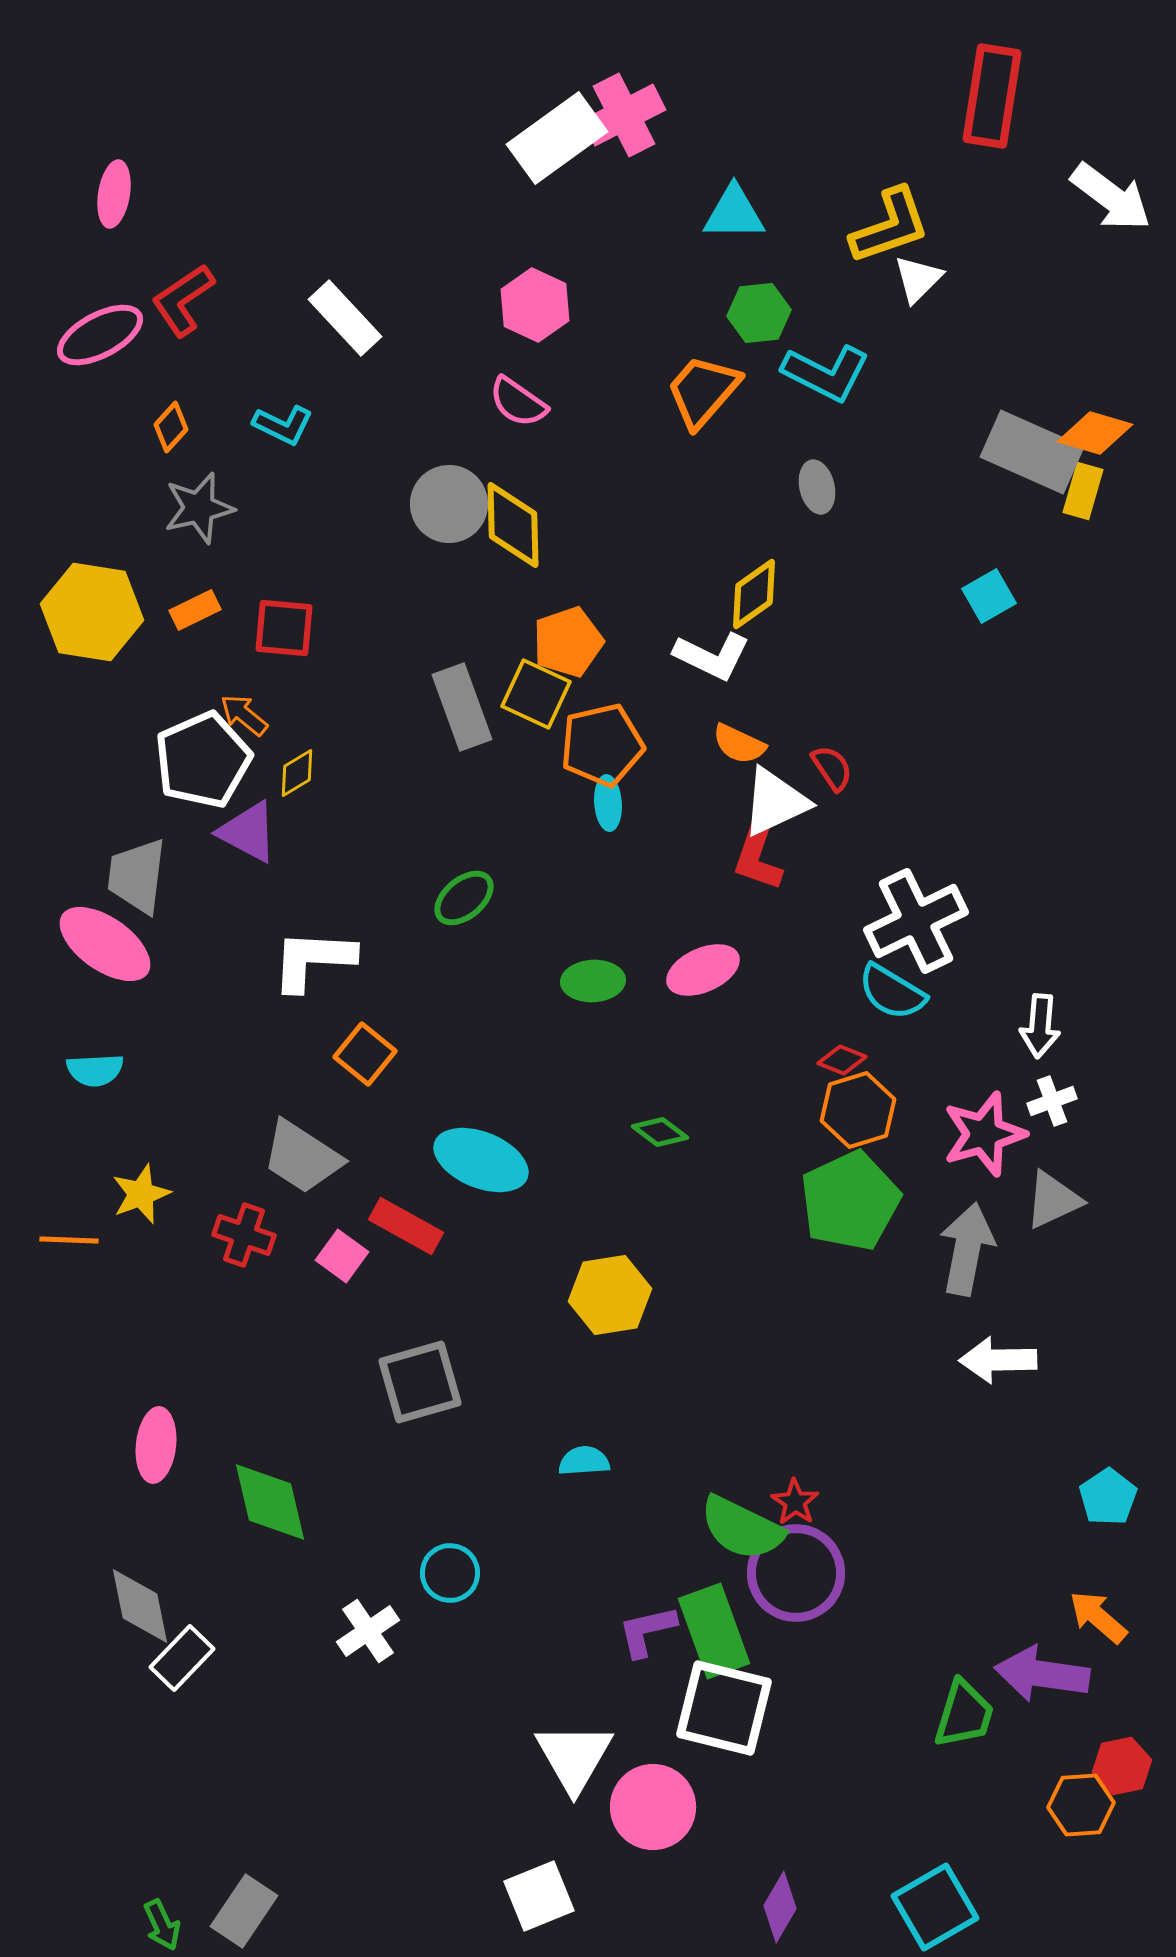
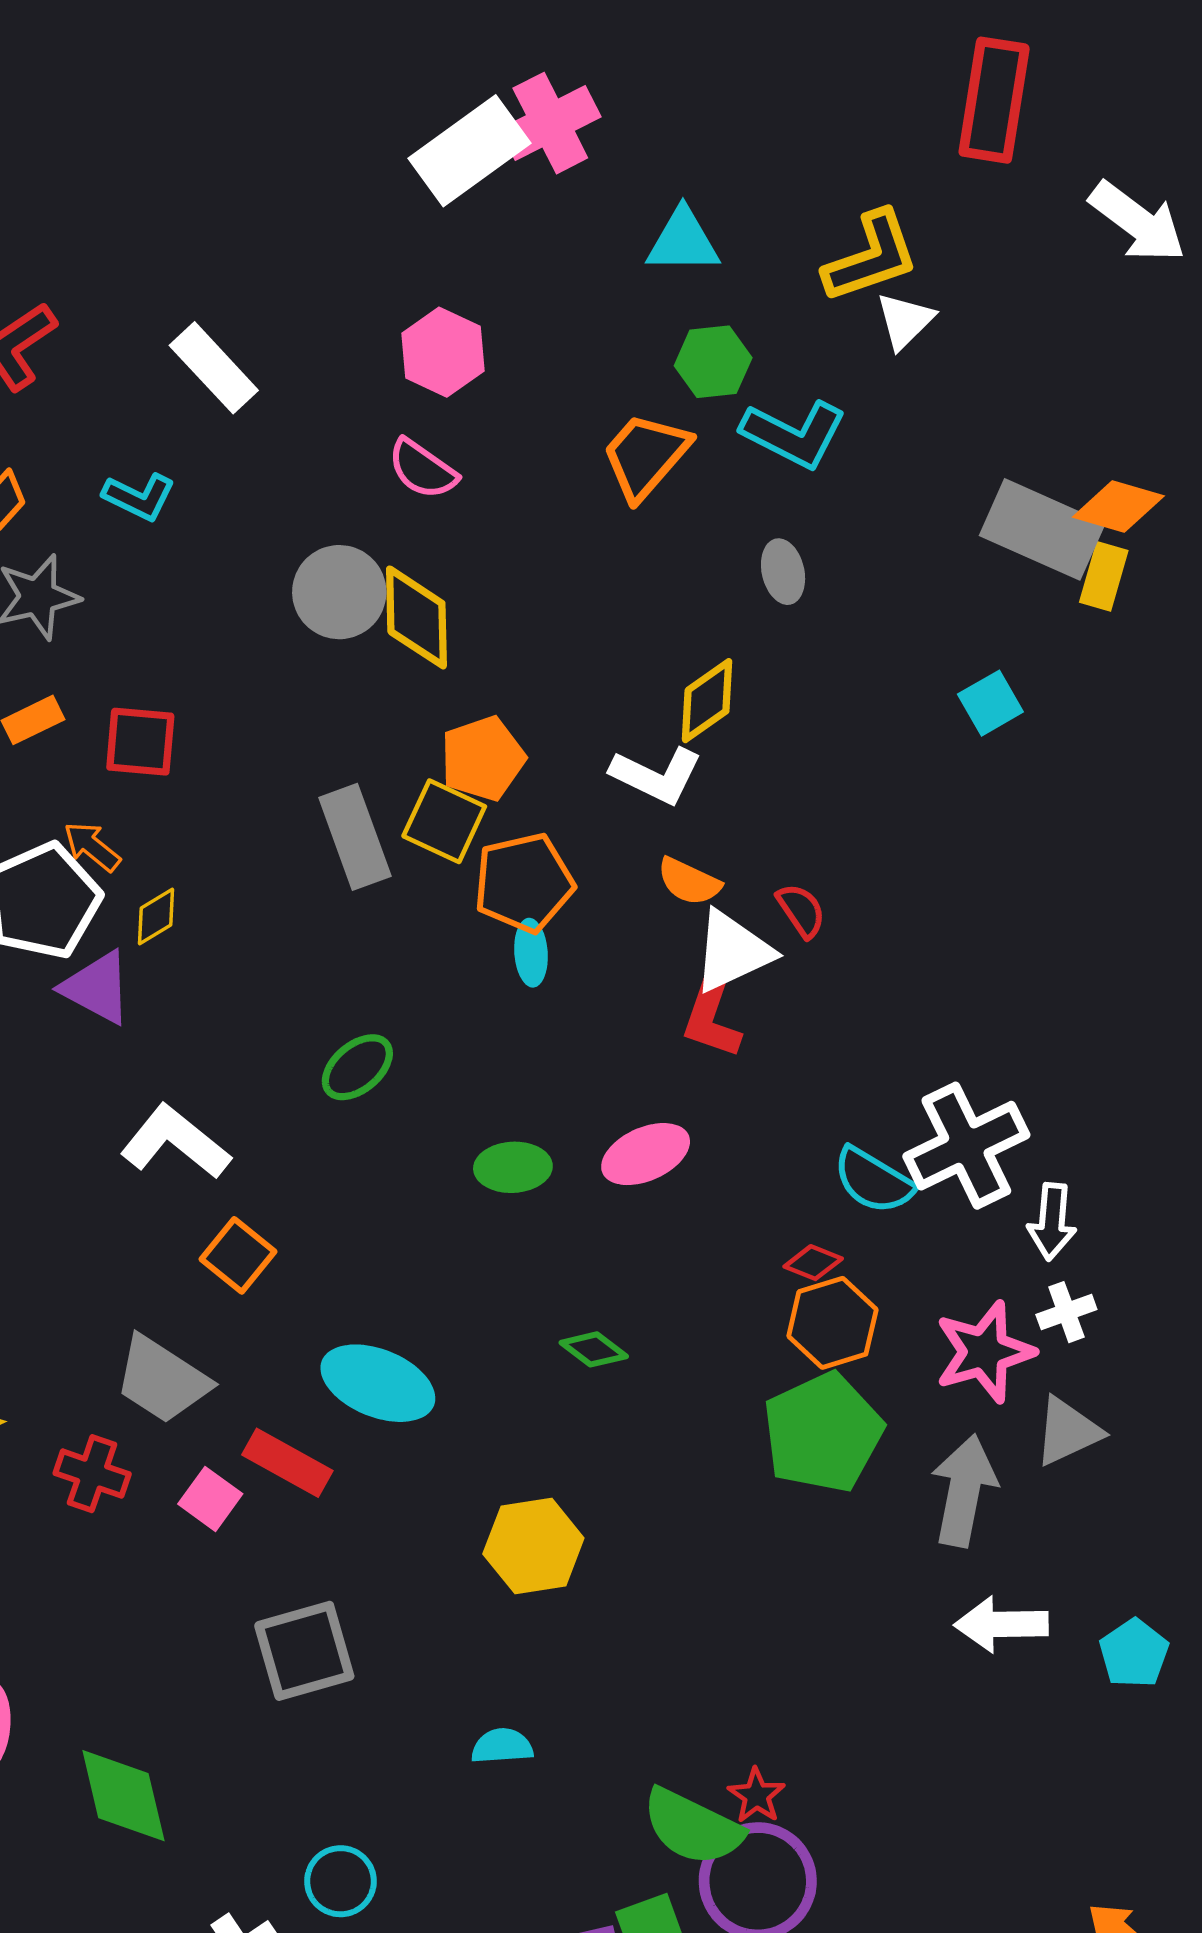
white cross: (916, 921) -> (966, 1146), moved
white L-shape: (313, 960) -> (175, 1142), turned 36
cyan pentagon: (1108, 1497) -> (1134, 1653), moved

